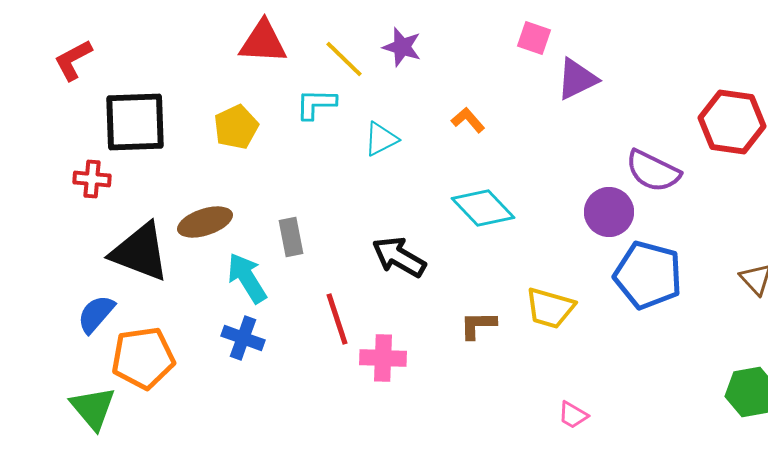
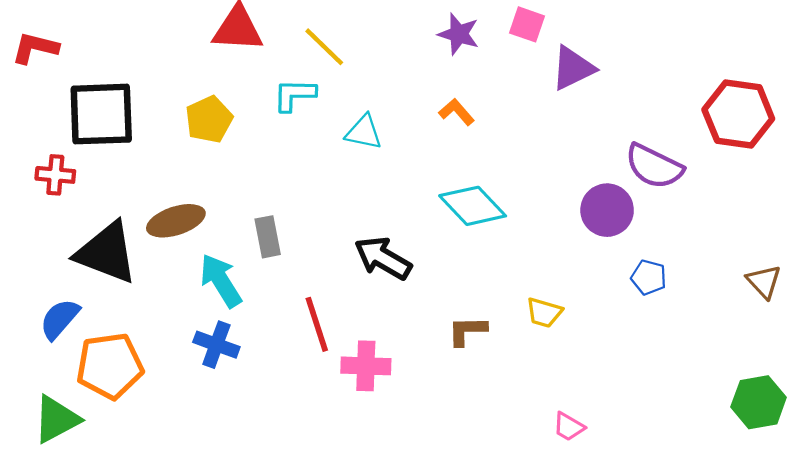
purple star: (402, 47) -> (459, 34), moved
red L-shape: (73, 60) -> (35, 48), turned 42
cyan triangle: (381, 139) -> (364, 132), turned 39
blue pentagon: (648, 275) -> (649, 277), size x0.5
yellow trapezoid: (550, 308) -> (544, 313), size x0.7
green triangle: (93, 408) -> (56, 419), turned 42

